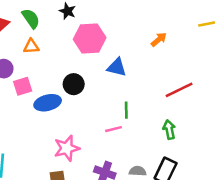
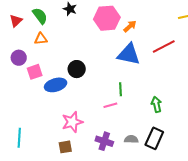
pink hexagon: (90, 39) -> (107, 18), moved
orange arrow: (159, 39) -> (130, 26), moved
blue triangle: (117, 67) -> (129, 54), moved, size x1.4
red line: (179, 90) -> (164, 46), moved

